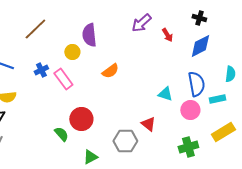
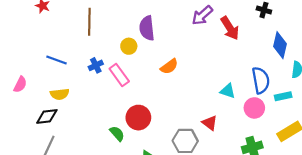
brown line: (35, 29) -> (89, 22), turned -45
red arrow: (167, 35) -> (230, 28), size x1.6
blue diamond: (200, 46) -> (280, 45), moved, turned -50

